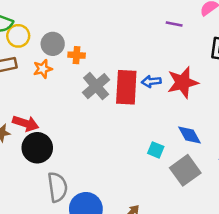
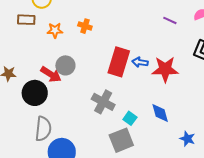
gray circle: (53, 44) -> (65, 65), moved
gray cross: (96, 86) -> (103, 102), moved, turned -35
red arrow: (26, 123) -> (51, 74), moved
gray square: (185, 170) -> (121, 140), moved

